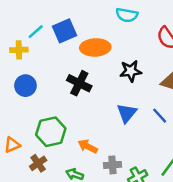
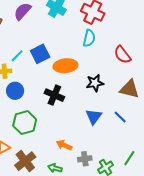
cyan semicircle: (127, 15) -> (89, 38), turned -84
blue circle: (25, 86) -> (15, 91), moved
green hexagon: (51, 132) -> (25, 123), moved
brown cross: (38, 163) -> (25, 161), size x1.5

